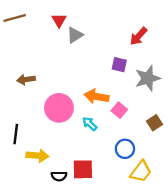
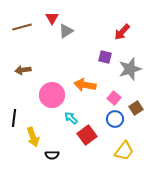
brown line: (15, 18) -> (22, 27), moved
pink square: (119, 110) -> (114, 98), moved
cyan arrow: (90, 124) -> (71, 118), moved
blue circle: (125, 149) -> (115, 119), moved
yellow arrow: (37, 156) -> (33, 137), turned 66
red square: (83, 169) -> (87, 135), moved, turned -36

